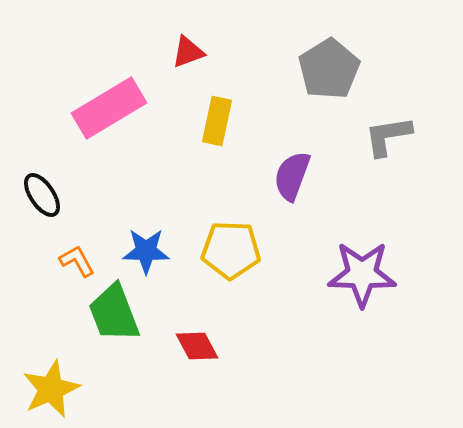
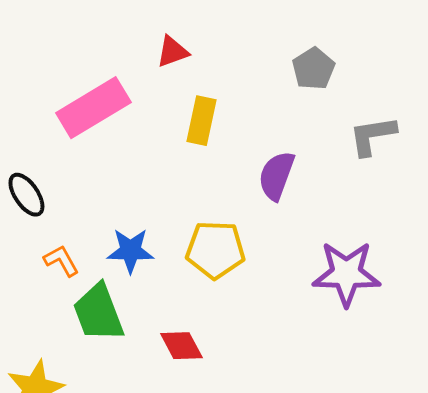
gray pentagon: (329, 69) -> (313, 69), size x0.7

